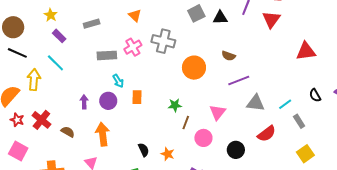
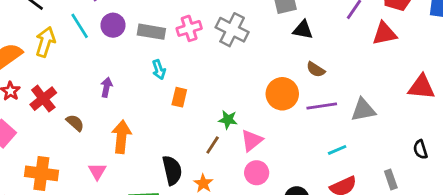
black triangle: (220, 18) -> (303, 30), moved
red triangle: (271, 19) -> (384, 33), turned 30
orange circle: (194, 68) -> (282, 94), moved
purple circle: (108, 101) -> (113, 25), moved
gray triangle: (256, 103) -> (363, 110), moved, turned -30
cyan line: (285, 104) -> (337, 150), moved
pink triangle: (218, 112) -> (252, 141), moved
brown line: (186, 123) -> (213, 145), moved
black semicircle: (144, 150) -> (172, 170), size x1.5

